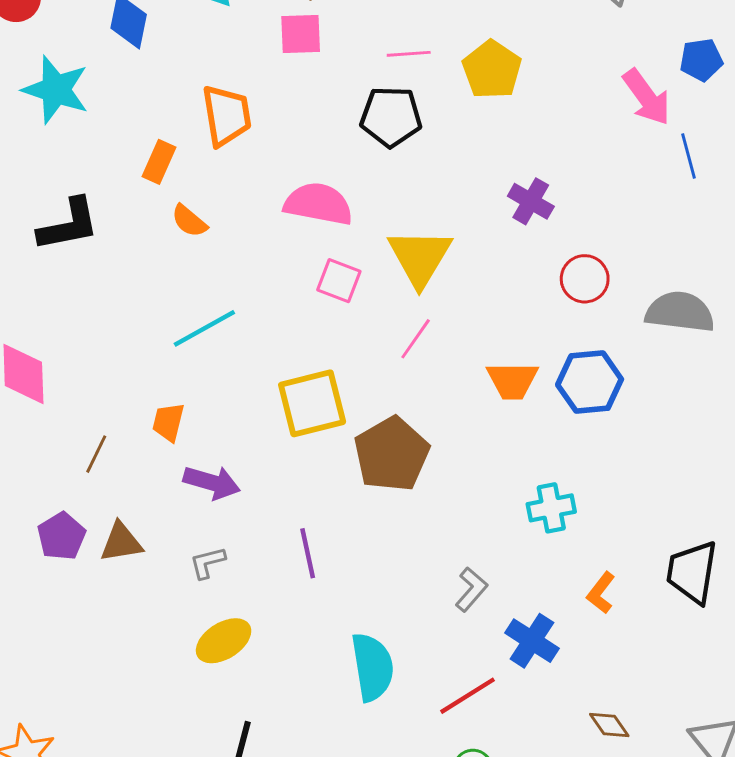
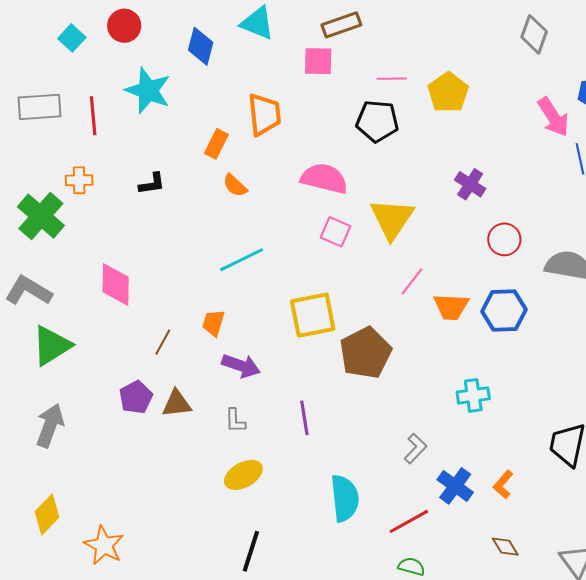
black L-shape: (69, 225) -> (152, 184), size x0.6
pink line: (416, 339) -> (412, 281), moved
gray L-shape: (207, 562) -> (235, 421), turned -80
orange L-shape: (601, 593) -> (503, 485), moved

